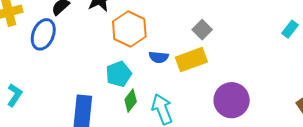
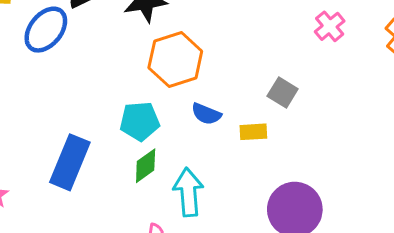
gray square: (202, 30) -> (283, 92), turned -30
yellow rectangle: (191, 60) -> (253, 132), size x0.6

